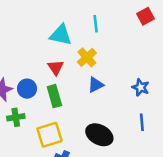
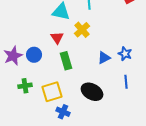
blue triangle: (96, 85) -> (104, 58), moved
green rectangle: (54, 96) -> (66, 61), moved
green cross: (16, 117) -> (25, 86), moved

